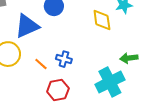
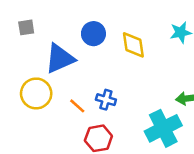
yellow diamond: (102, 20) -> (133, 45), moved

